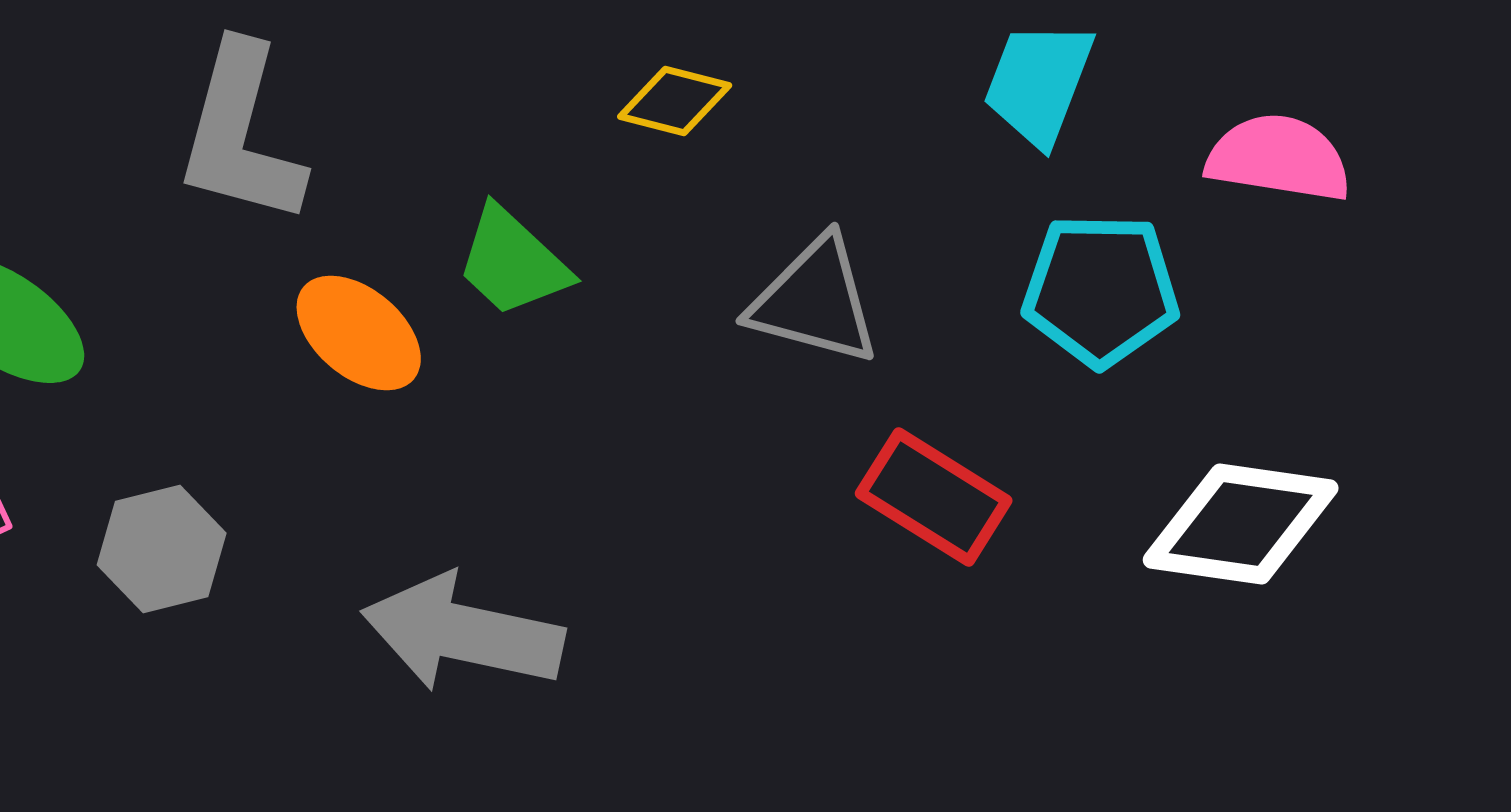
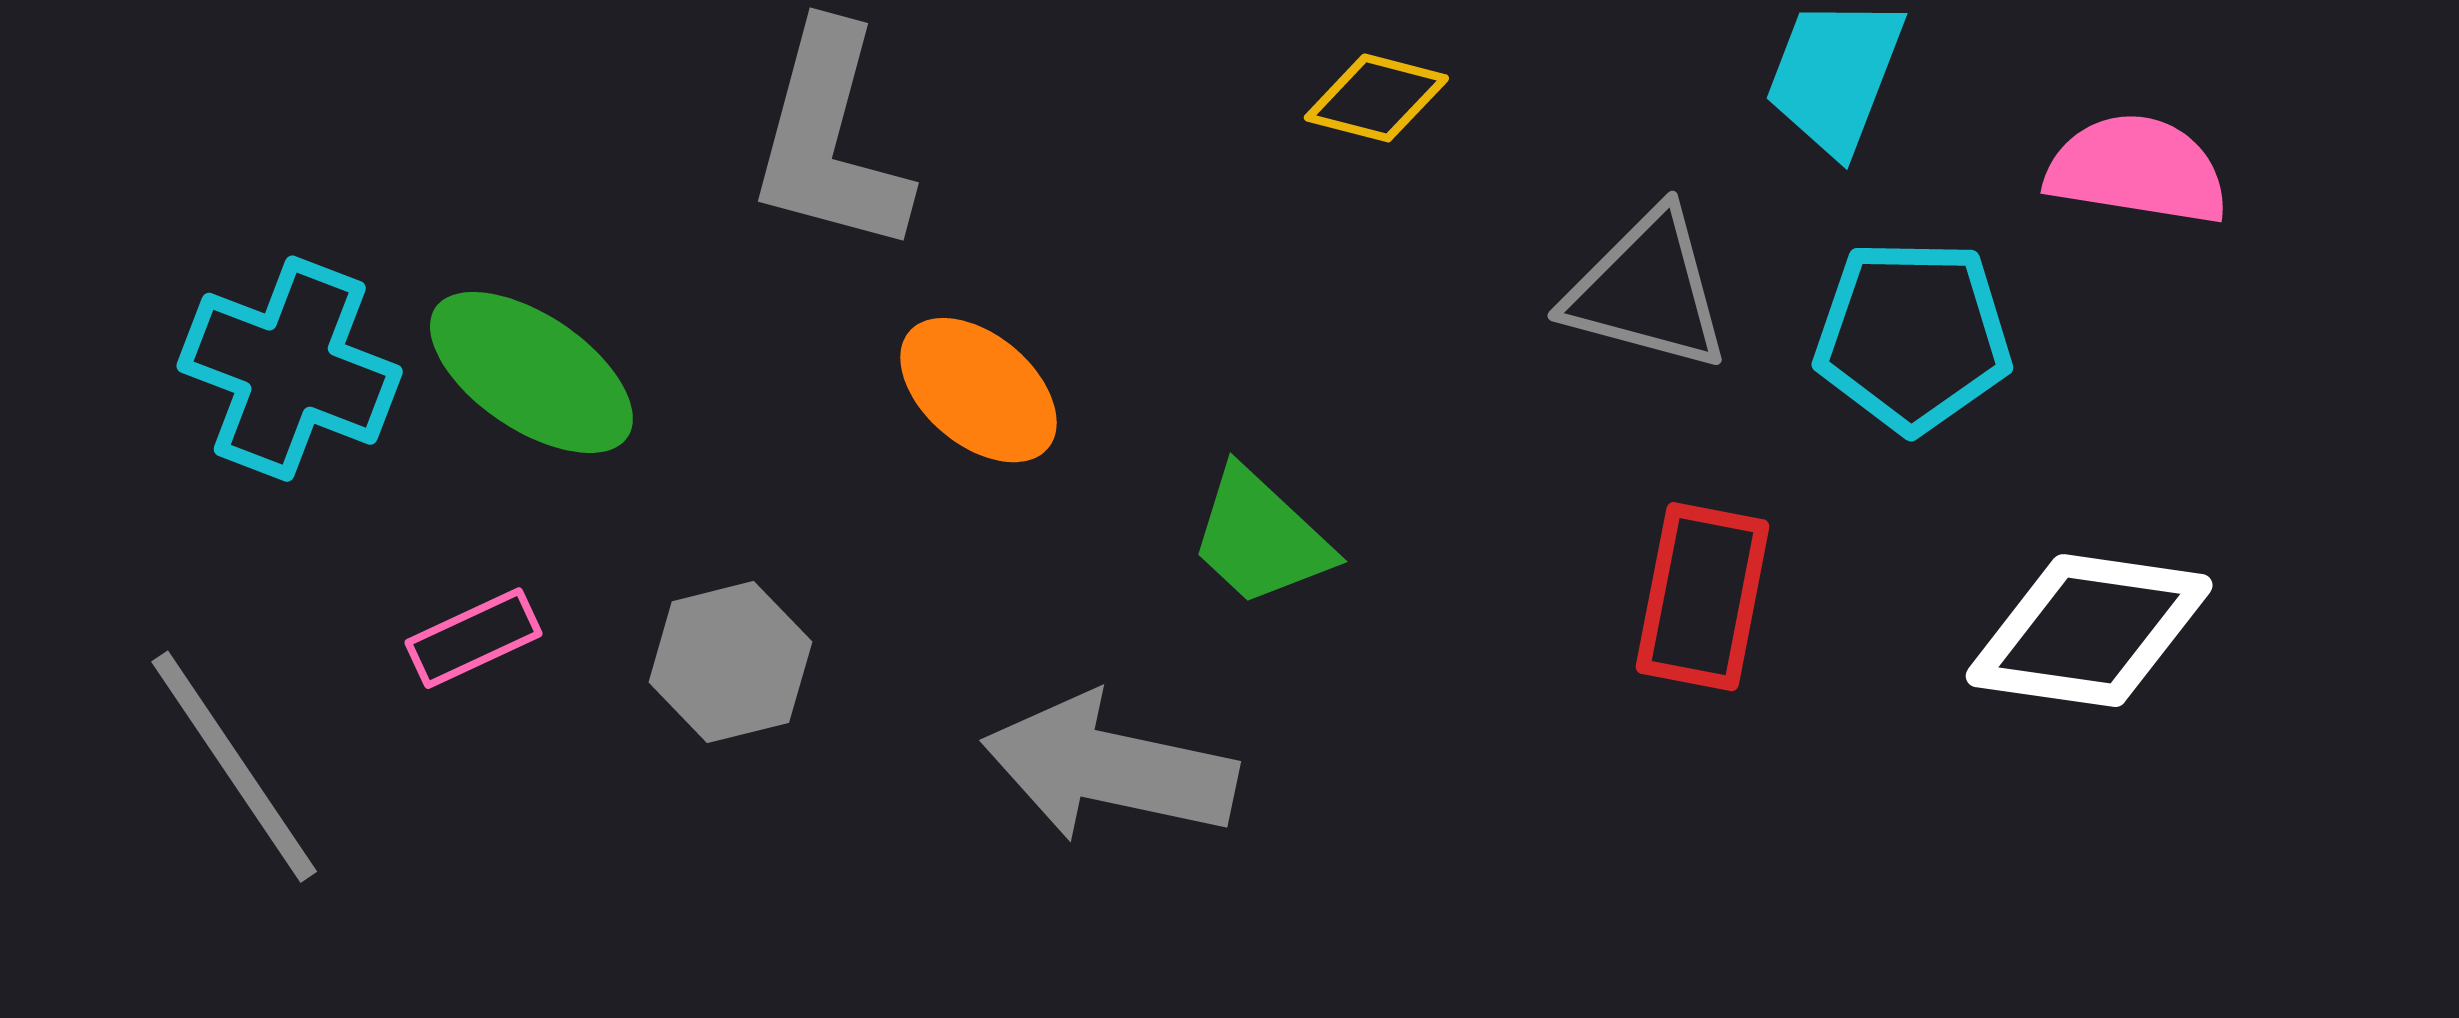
green trapezoid: (513, 262) -> (1261, 537), moved
gray triangle: (815, 301) -> (1647, 291), moved
red rectangle: (934, 497) -> (1703, 597), turned 69

